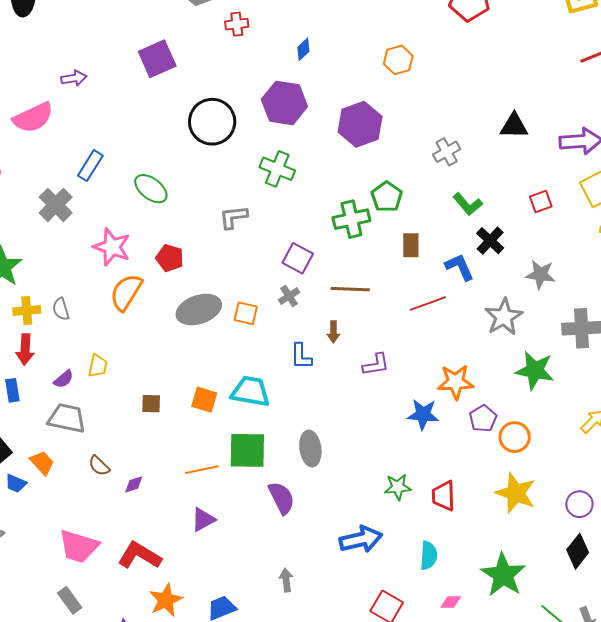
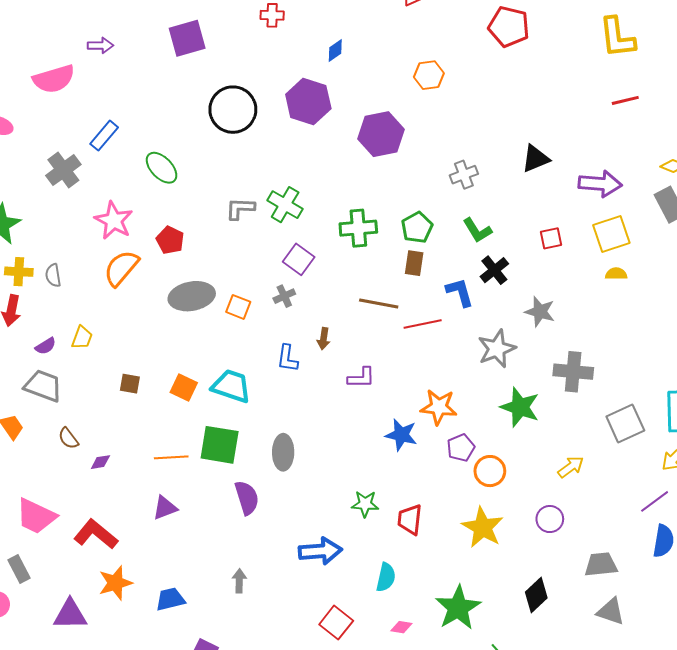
black triangle: (514, 126) -> (535, 159), turned -32
green cross: (277, 169) -> (285, 205), moved
green pentagon: (387, 197) -> (417, 228), moved
brown line: (350, 289) -> (379, 303), moved
purple circle: (579, 504) -> (550, 519), moved

